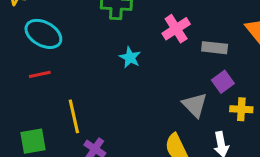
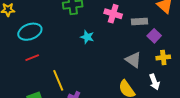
pink cross: (176, 29) -> (113, 14), turned -30
cyan ellipse: (43, 34) -> (30, 32), turned -40
purple square: (223, 82) -> (154, 36), moved

